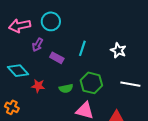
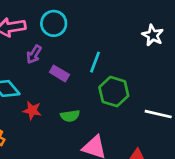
white star: (118, 50) -> (153, 35), moved
green hexagon: (91, 83) -> (114, 92), moved

